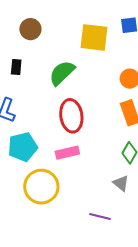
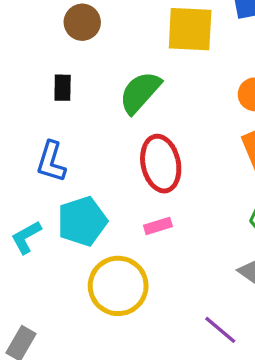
pink rectangle: (67, 153) -> (158, 226), size x0.7
purple line: (100, 217) -> (220, 330), turned 30

